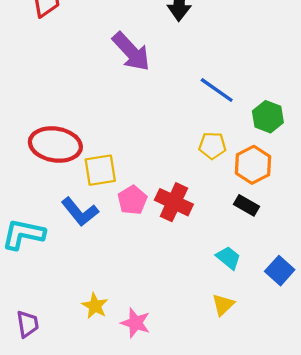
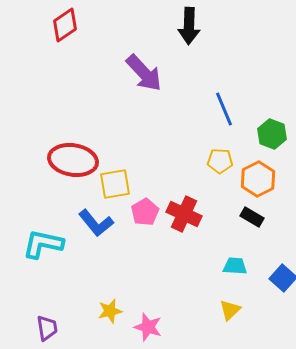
blue line: (217, 90) -> (224, 109), turned 32
cyan trapezoid: (228, 258) -> (235, 266), turned -35
yellow star: (95, 306) -> (110, 311), turned 30

